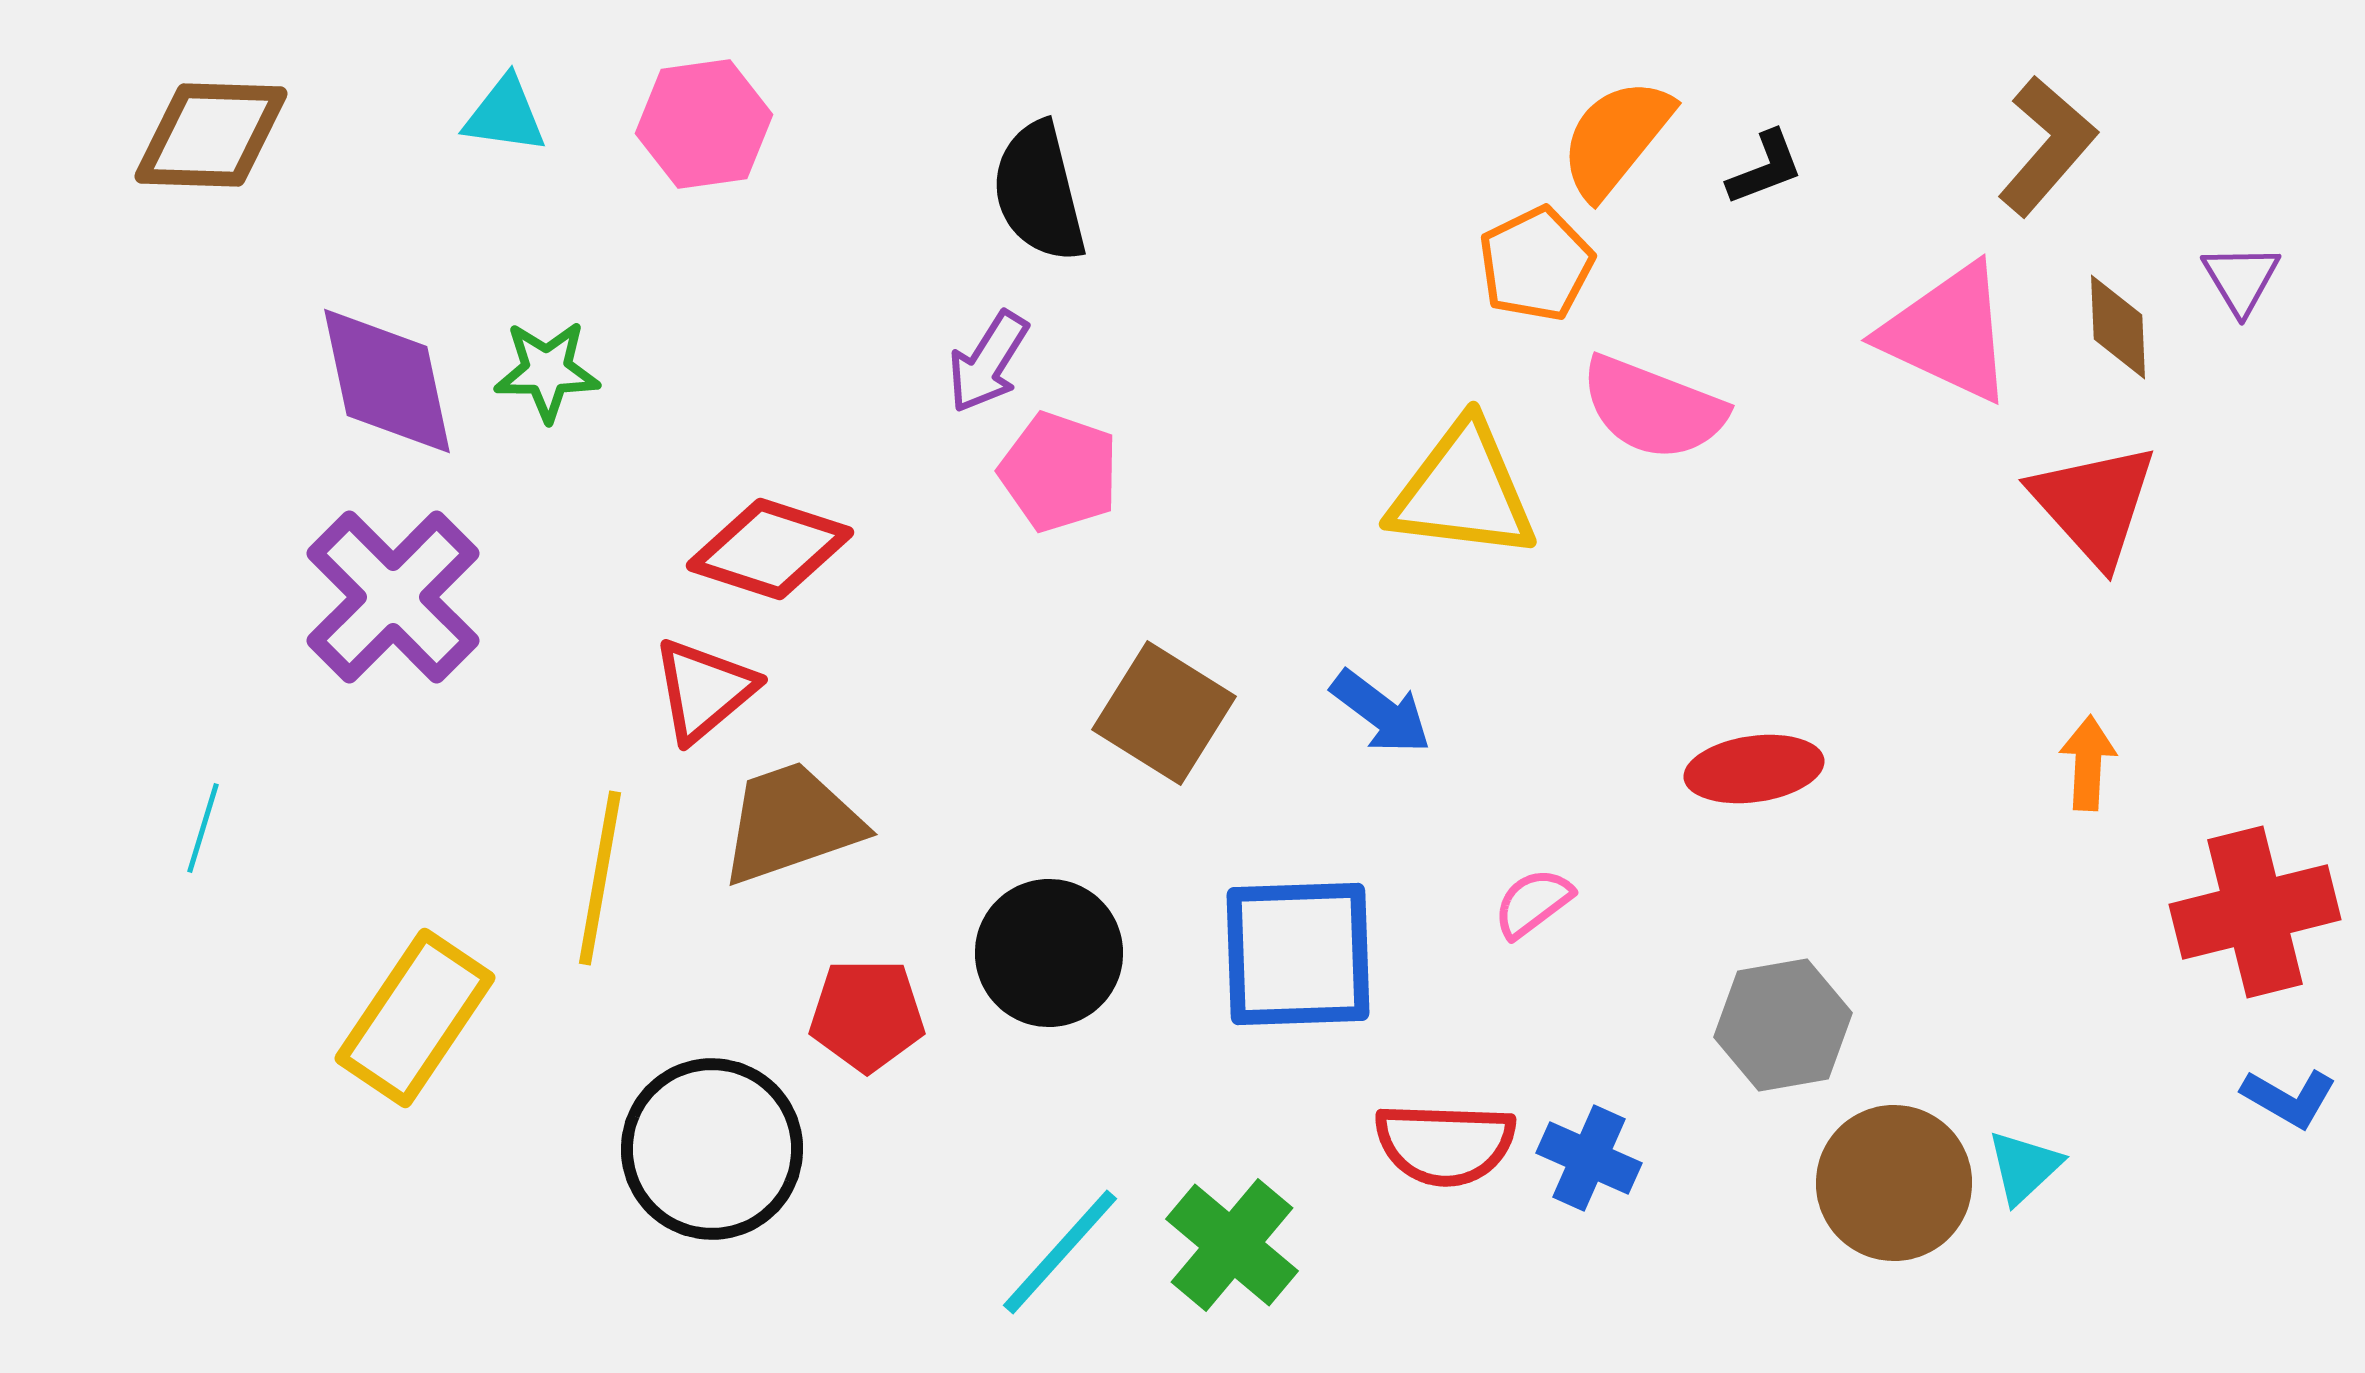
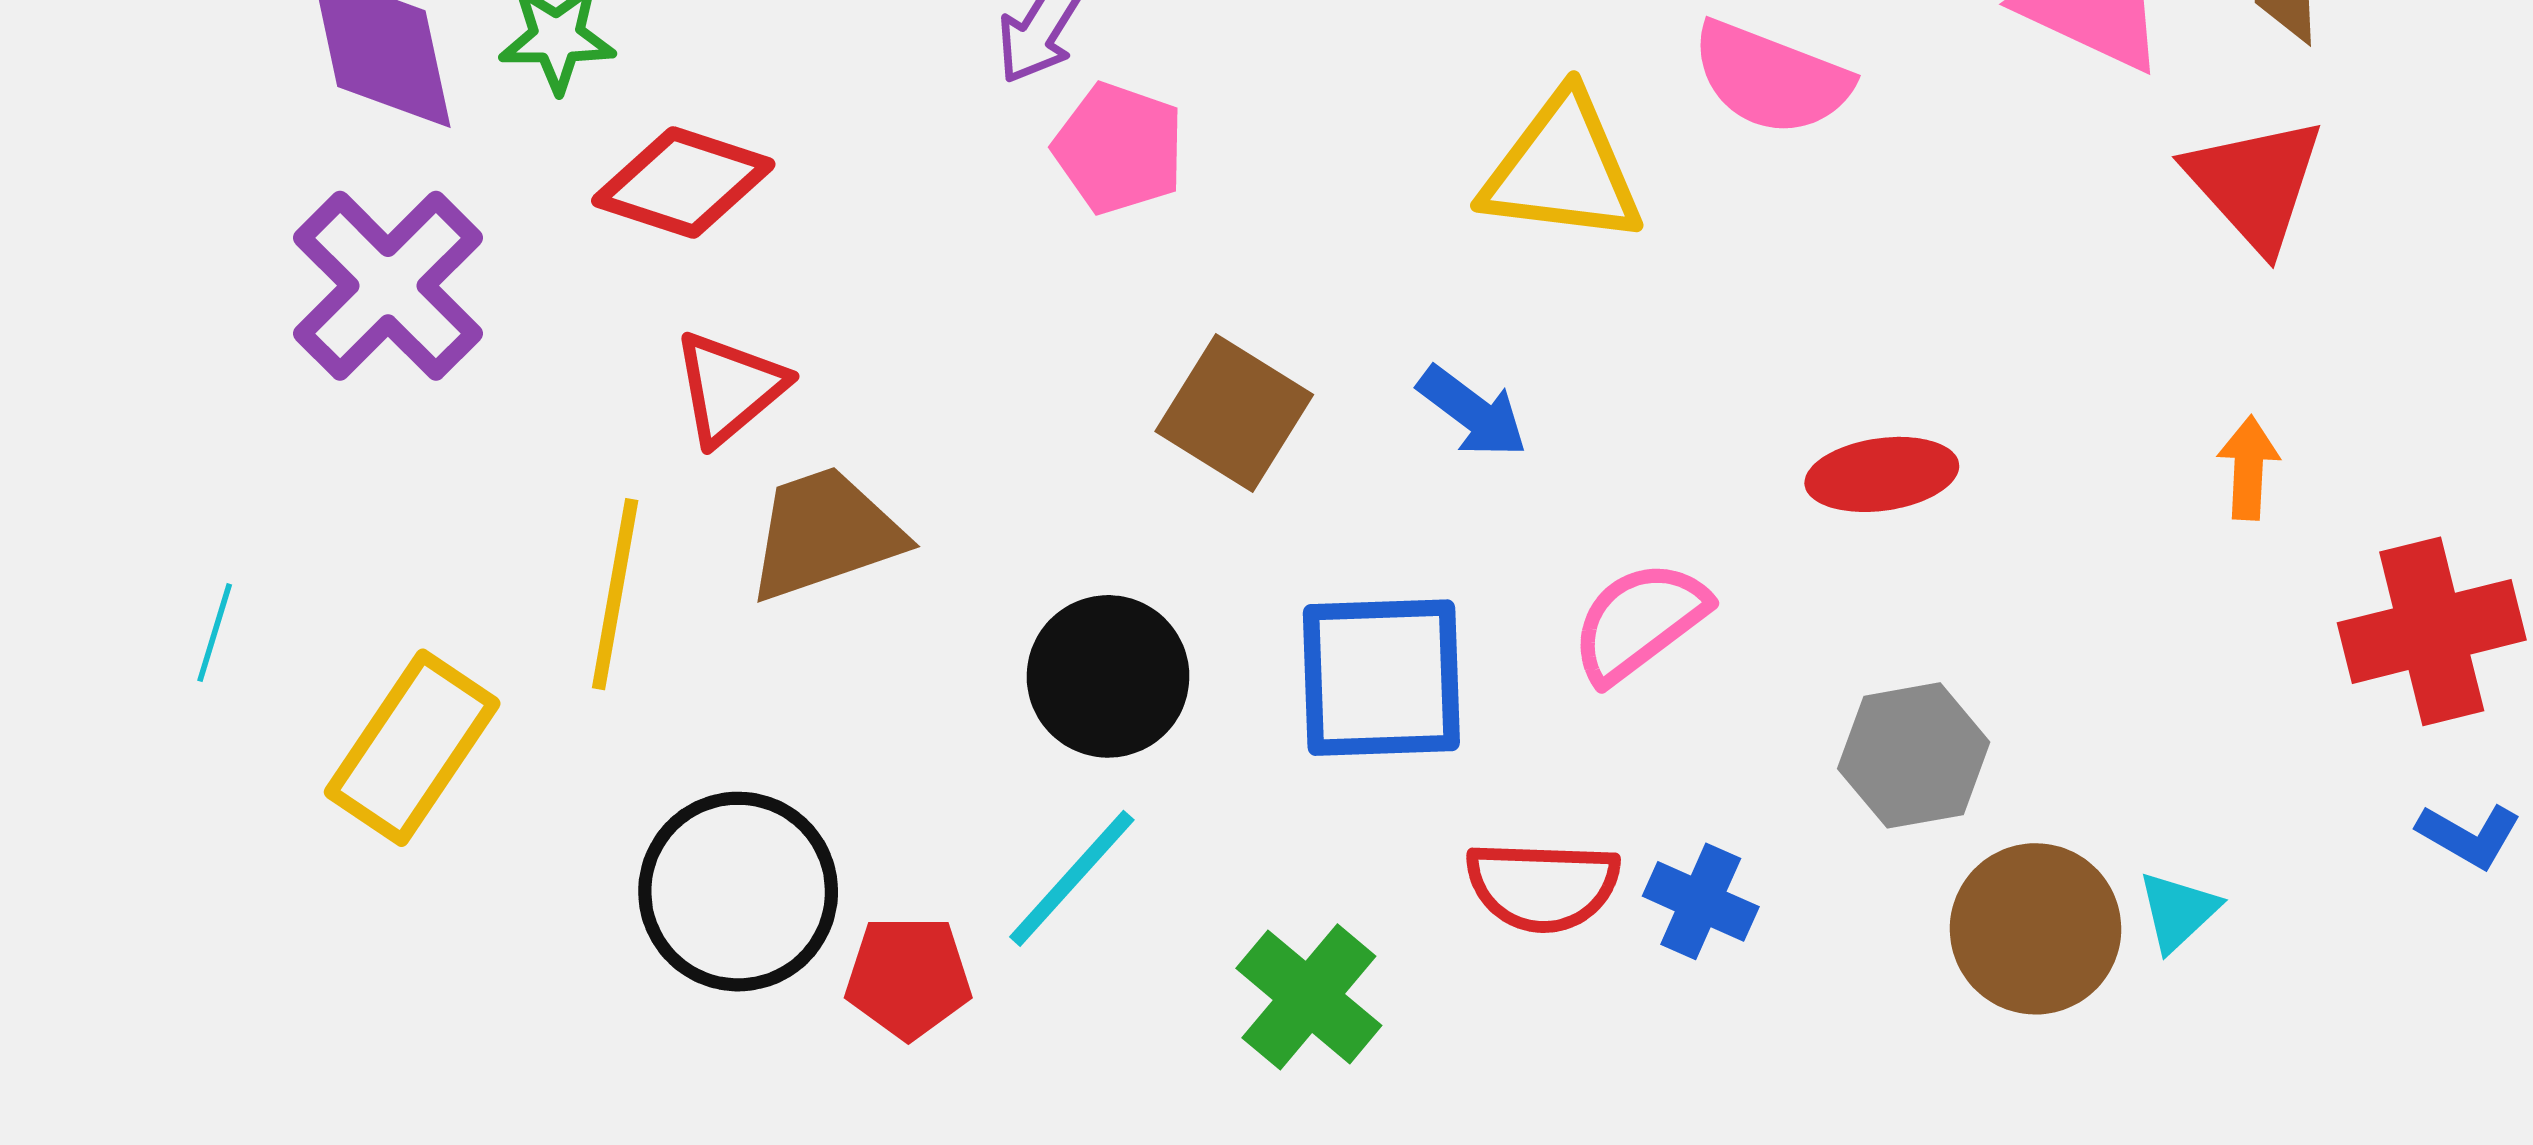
red diamond: (770, 549) -> (683, 183), moved
cyan line: (203, 828) -> (215, 633), moved
pink semicircle: (1533, 903) -> (1639, 622), size x1.6
red pentagon: (867, 1015) -> (908, 977), moved
cyan line: (1060, 1252) -> (1072, 878), moved

